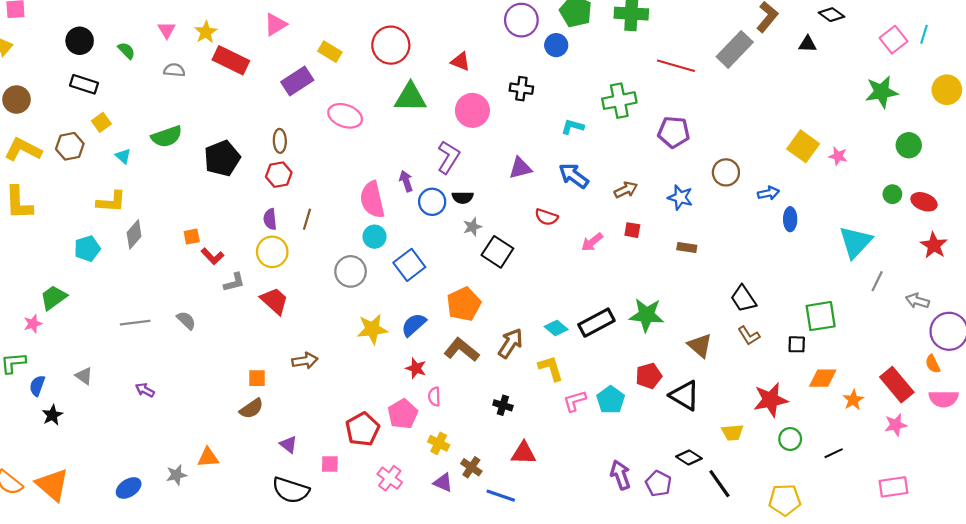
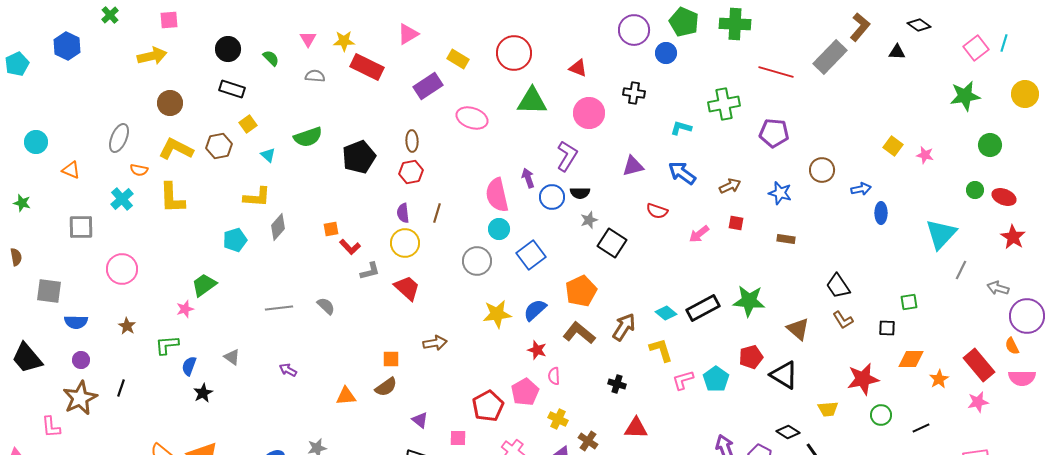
yellow star: (206, 32) -> (344, 41), turned 30
yellow square: (803, 146) -> (893, 146), size x0.7
green square: (821, 316) -> (909, 302), size x0.6
orange triangle: (208, 457) -> (346, 396), moved

